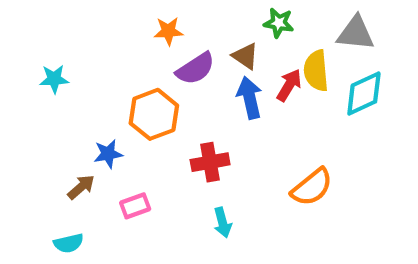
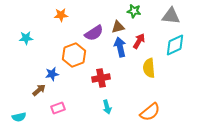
orange star: (168, 31) -> (61, 15), moved
brown triangle: (245, 56) -> (118, 27), turned -48
yellow semicircle: (316, 71) -> (149, 68), moved
orange semicircle: (312, 187) -> (150, 112), moved
pink rectangle: (135, 206) -> (58, 108), moved
cyan semicircle: (69, 243) -> (19, 117), moved

